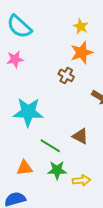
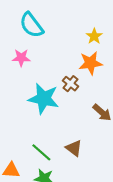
cyan star: (28, 112) -> (44, 99), moved

